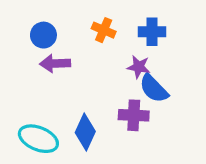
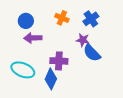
blue cross: (152, 32) -> (91, 19), turned -35
purple cross: (134, 115) -> (59, 61), moved
cyan ellipse: (38, 139) -> (23, 70), moved

